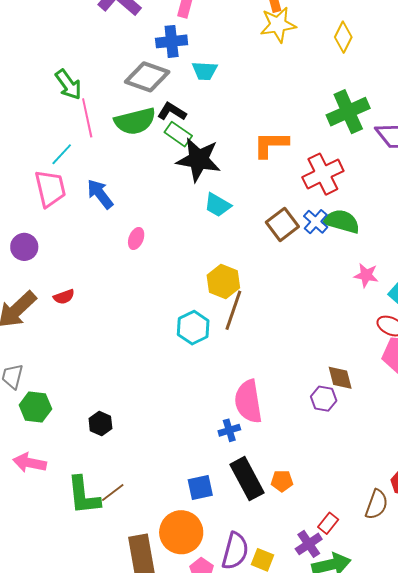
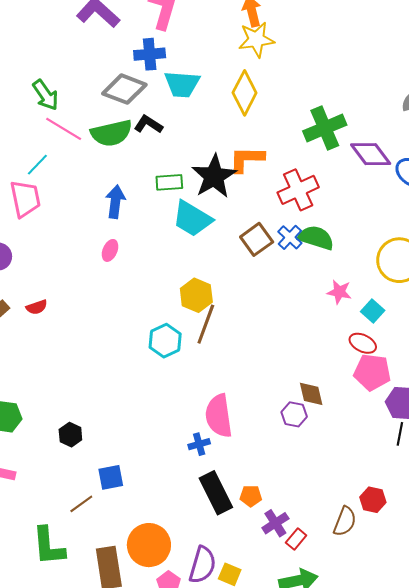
yellow diamond: (343, 37) -> (245, 93), moved, size x1.4
cyan trapezoid: (205, 71) -> (182, 84), size x1.4
pink line: (87, 118) -> (64, 129), turned -48
green rectangle: (178, 134) -> (169, 182), moved, turned -40
black star: (199, 160) -> (214, 176), moved, turned 30
blue arrow: (100, 194) -> (115, 202), moved, turned 44
cyan trapezoid: (218, 205) -> (192, 219), size x1.5
blue square: (200, 487) -> (111, 477), moved
green L-shape: (83, 496) -> (48, 546), moved
purple cross: (309, 544) -> (275, 523), moved

